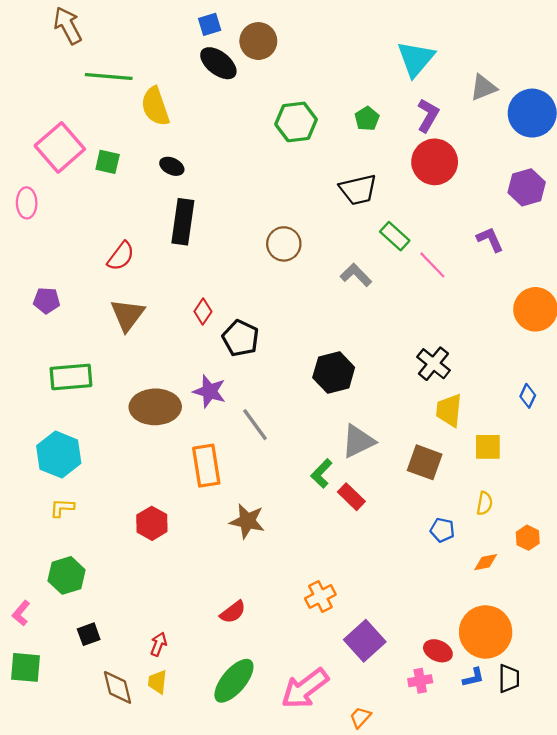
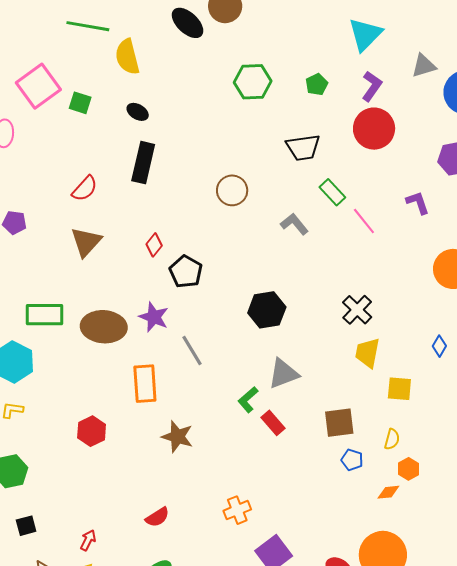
green rectangle: (71, 377) -> (45, 315), moved
brown square: (425, 462) -> (339, 423), moved, turned -32
orange hexagon: (528, 538) -> (408, 469), moved

